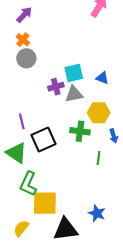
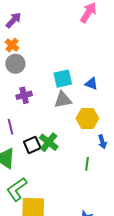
purple cross: (56, 87) -> (24, 95), moved
green cross: (80, 131) -> (49, 142), moved, turned 30
black square: (43, 139) -> (32, 145), size x0.7
green L-shape: (28, 184) -> (17, 189), turned 30

